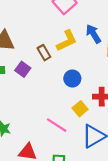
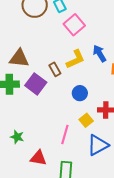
purple square: (23, 69) -> (36, 84), size x1.5
pink line: (57, 125) -> (65, 134), turned 72

